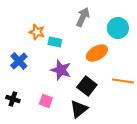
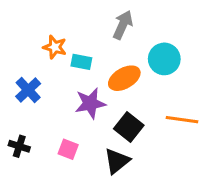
cyan circle: (118, 28) -> (164, 59), moved
orange ellipse: (97, 53) -> (124, 78), moved
purple star: (61, 70) -> (90, 103), turned -30

